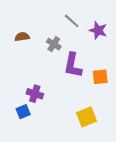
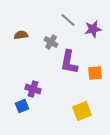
purple star: (98, 30) -> (93, 29), turned -30

